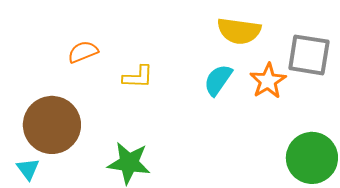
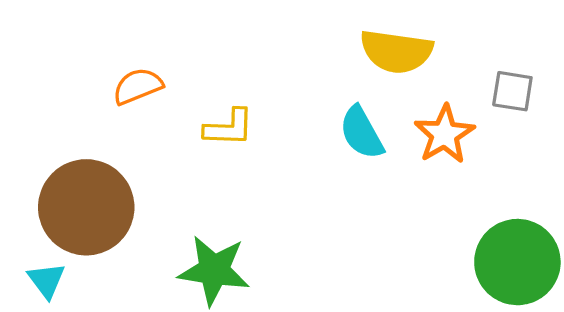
gray square: (309, 55) -> (512, 91), size x0.6
cyan semicircle: (218, 80) -> (362, 133), turned -64

